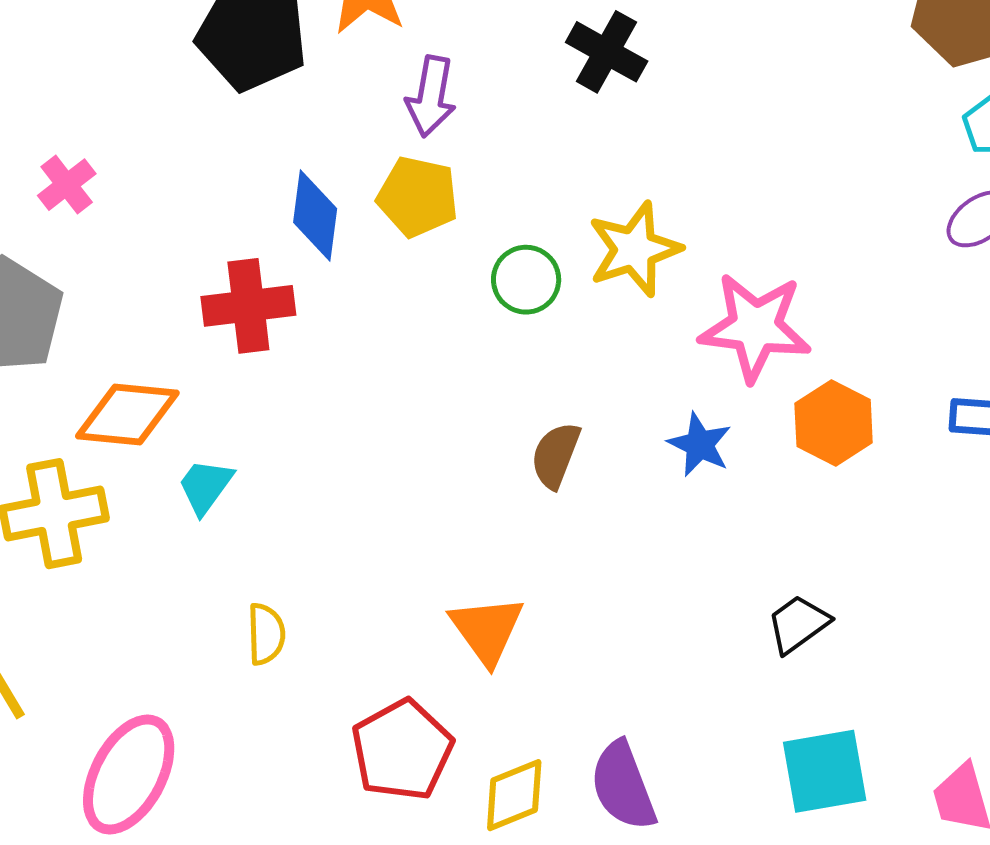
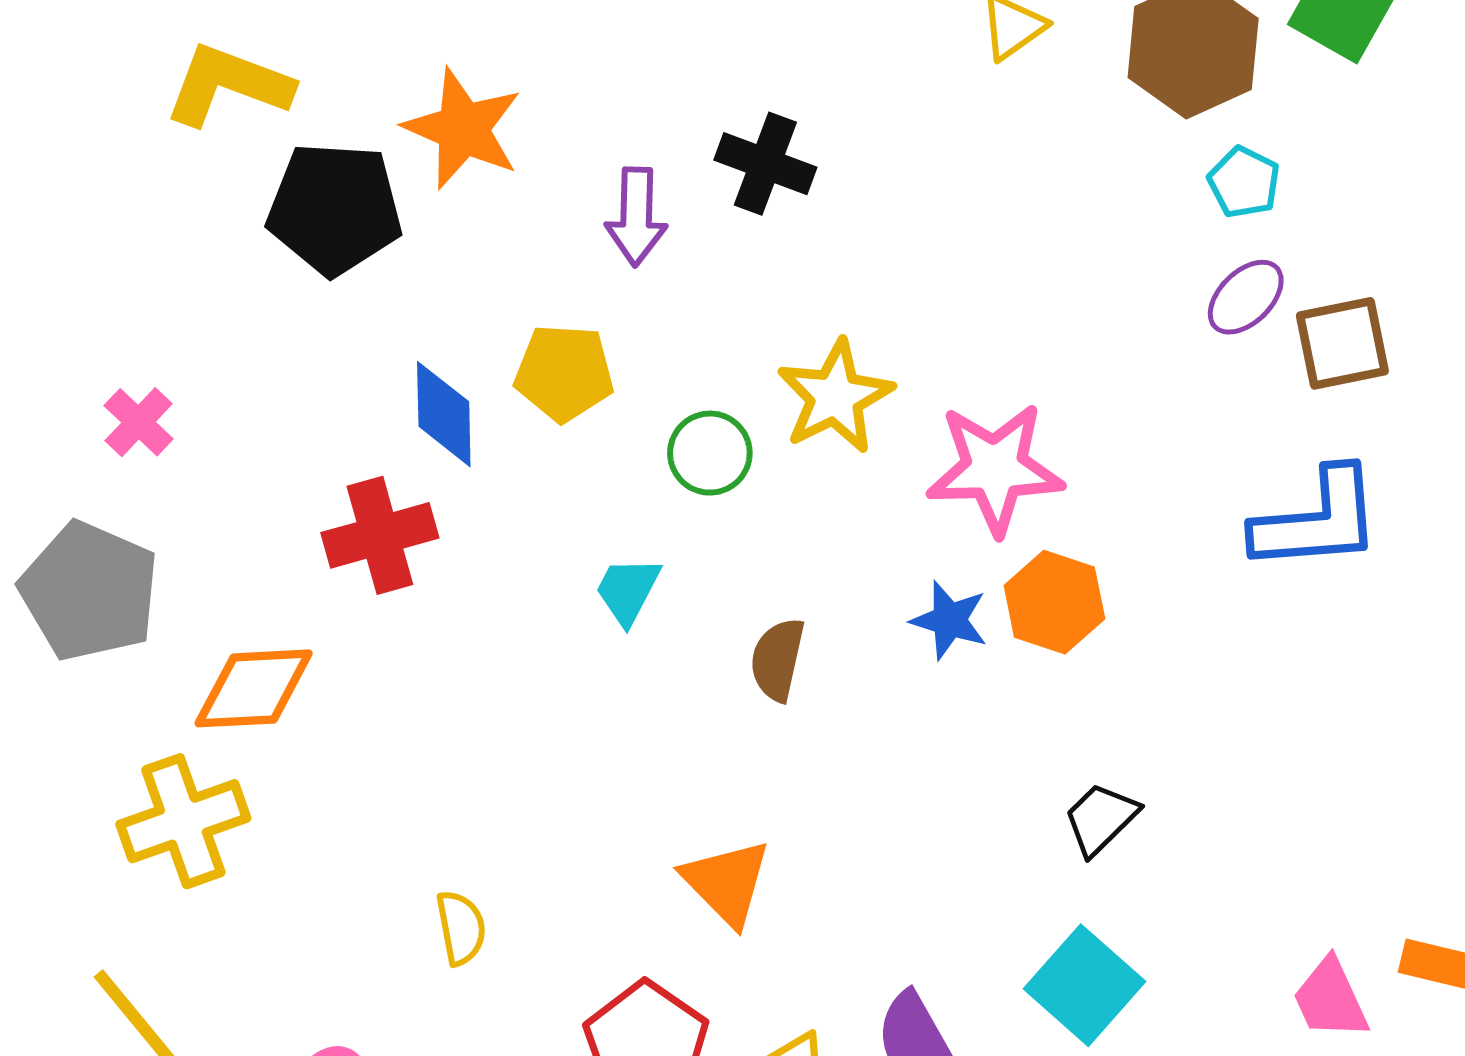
purple arrow: (431, 96) -> (636, 217), moved
orange hexagon: (834, 423) -> (1054, 602), moved
cyan trapezoid: (205, 486) -> (628, 590), moved
cyan square: (825, 771) -> (1085, 985), moved, turned -30

